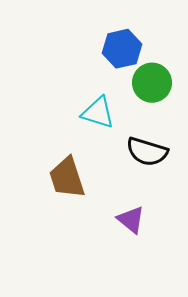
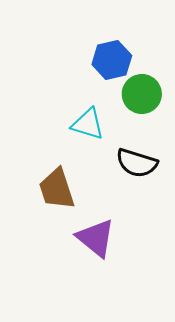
purple triangle: (131, 220) -> (96, 238), moved, size x1.4

